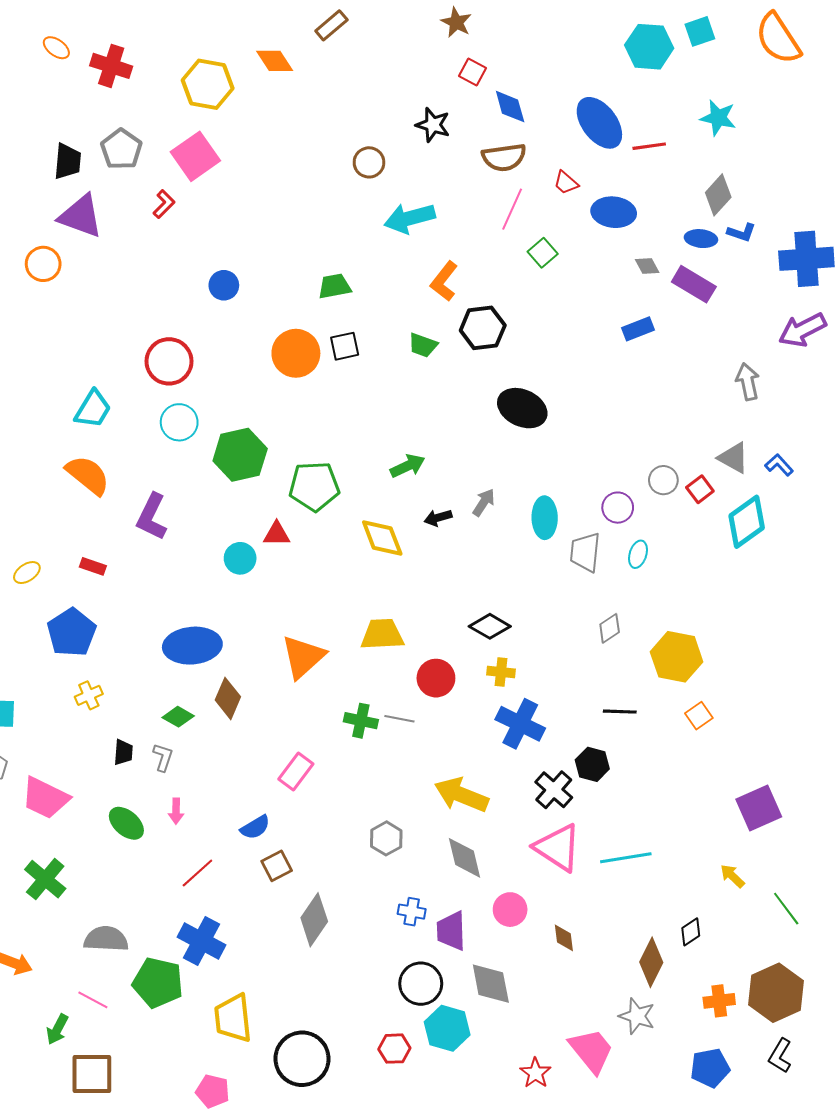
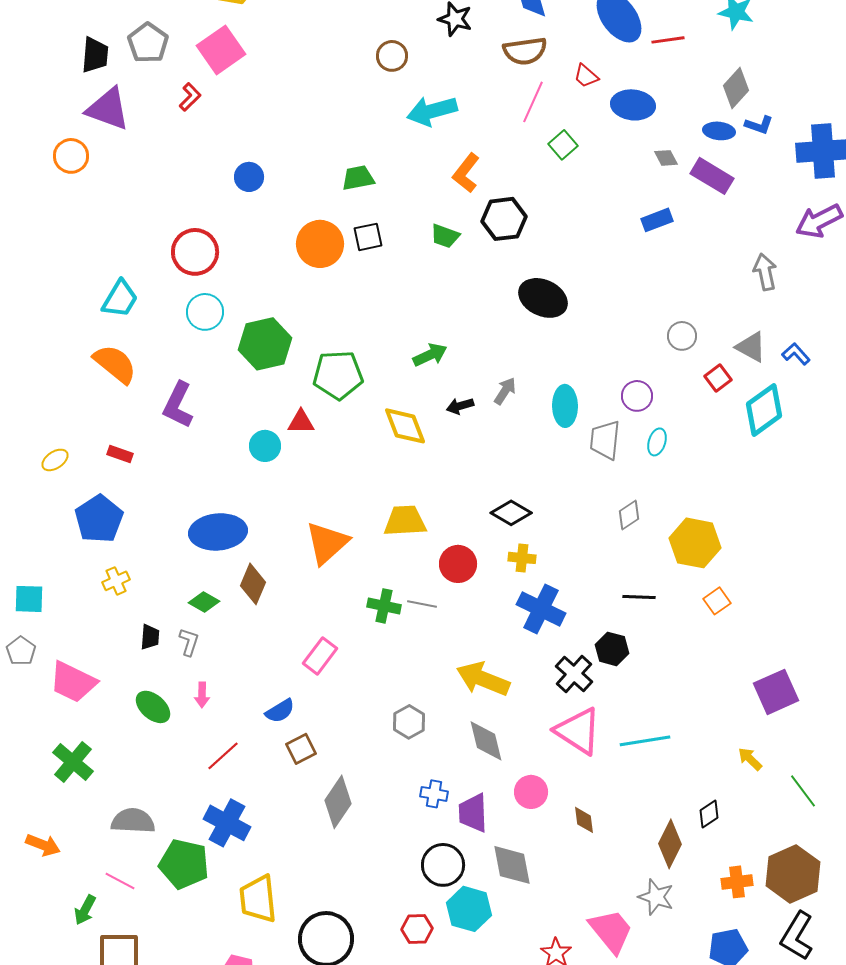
gray circle: (663, 480) -> (682, 336), moved
black L-shape: (780, 1056) -> (797, 936), size x1.4

